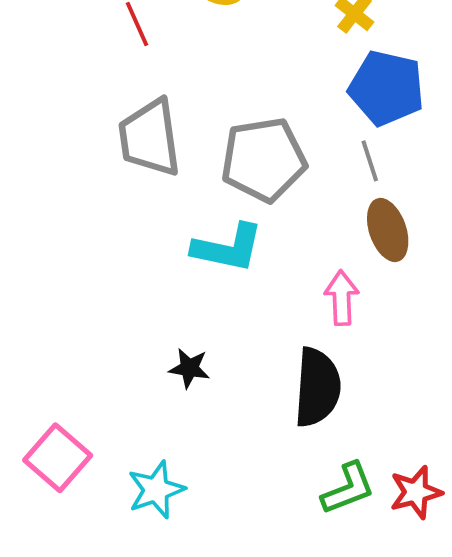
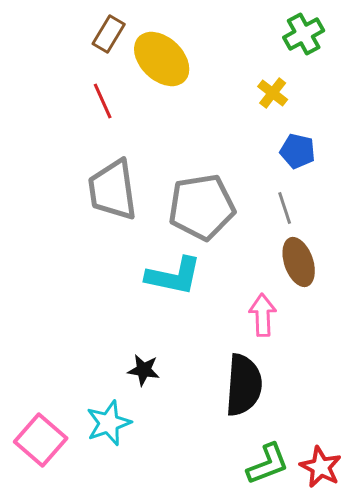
blue pentagon: (386, 88) -> (298, 151), size x0.6
cyan star: (156, 490) -> (109, 423), moved
red star: (416, 492) -> (321, 467), turned -30

